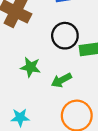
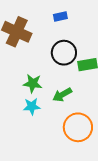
cyan star: (20, 117) -> (32, 106), moved

